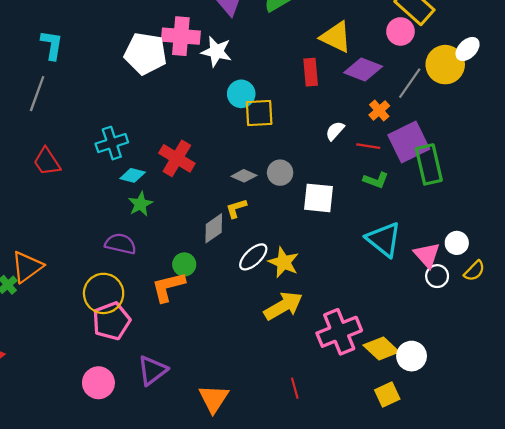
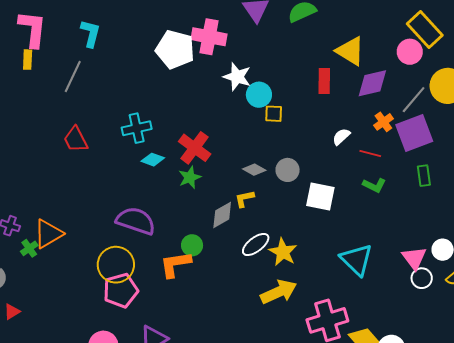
white star: (216, 52) -> (237, 77), moved
purple diamond: (363, 70) -> (372, 83), turned -40
yellow square: (259, 113) -> (274, 114), size x0.7
purple square: (409, 142) -> (414, 133), moved
green rectangle: (429, 164) -> (424, 176), size x0.6
green star: (140, 204) -> (190, 177), moved
cyan triangle: (384, 239) -> (357, 260), moved
purple semicircle: (121, 244) -> (136, 221), size x1.4

